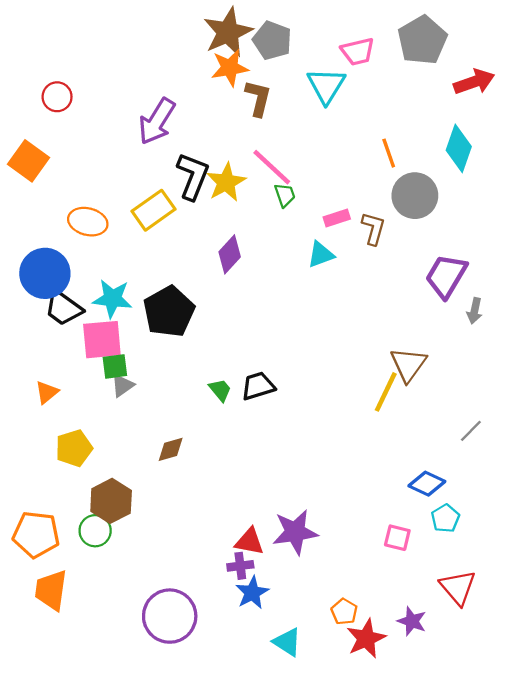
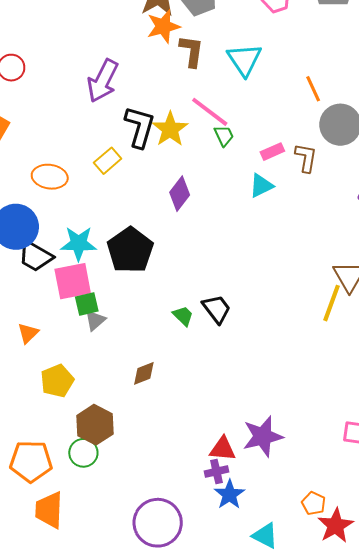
cyan triangle: (326, 86) -> (244, 60), moved
yellow rectangle: (153, 210) -> (108, 161), size x0.7
black trapezoid: (258, 386) -> (217, 309), turned 76

